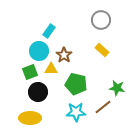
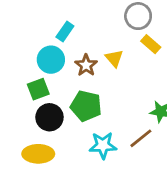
yellow rectangle: (102, 50) -> (151, 44), moved
yellow triangle: (51, 69) -> (114, 58), moved, turned 48
green pentagon: (76, 84) -> (86, 106), moved

